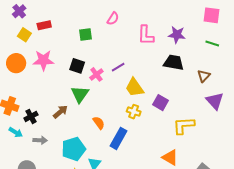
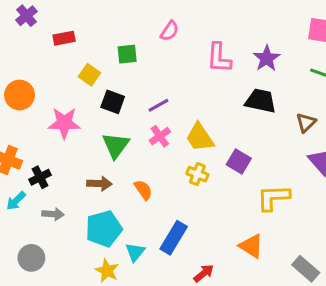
yellow square: (24, 35) -> (89, 75), moved
purple star: (177, 35) -> (267, 58), turned 30
pink star: (43, 60) -> (64, 123), moved
purple line: (118, 67) -> (159, 105), moved
pink cross: (96, 74) -> (160, 136), moved
brown arrow: (60, 112) -> (99, 184), moved, turned 42
cyan arrow: (16, 132) -> (16, 201), turned 104
blue rectangle: (119, 138) -> (174, 238), moved

